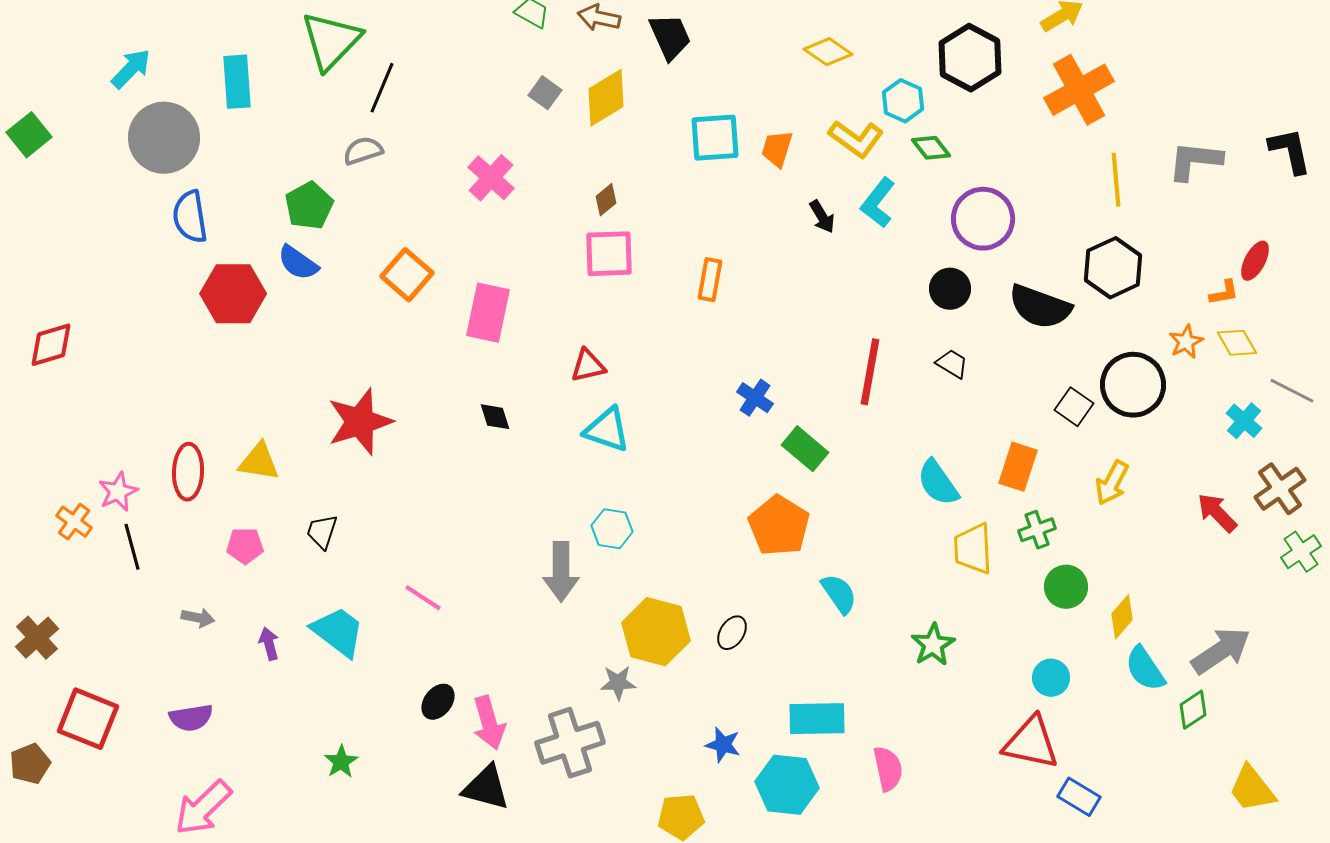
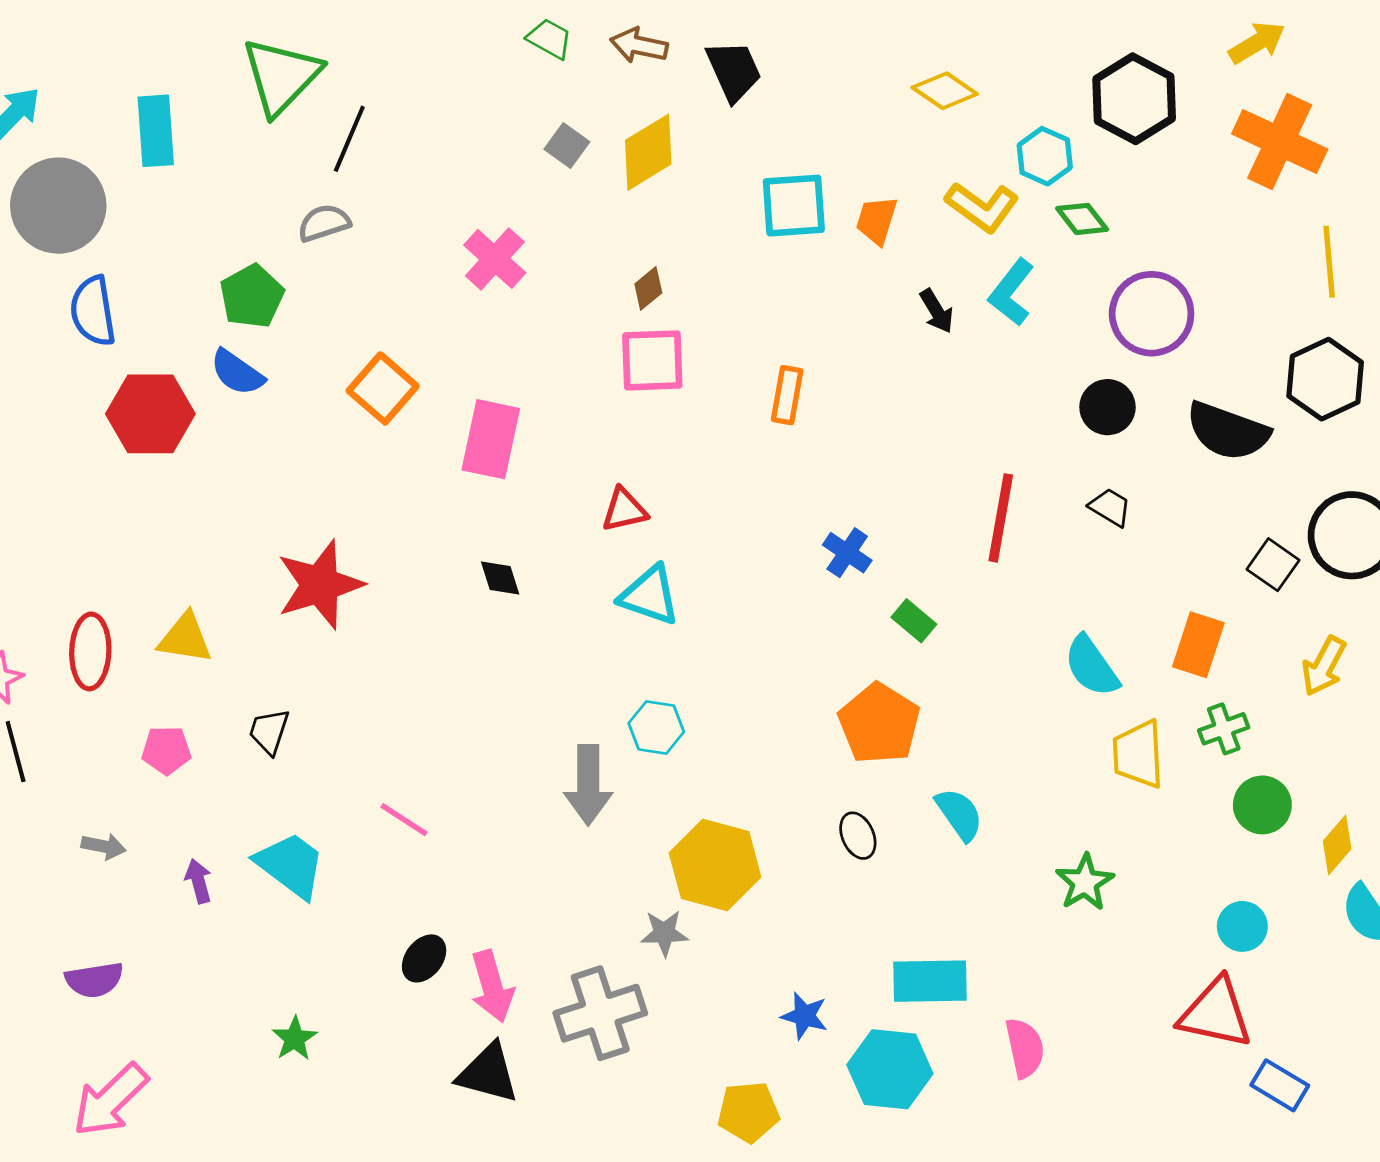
orange cross: (1079, 90) -> (1280, 141), turned -36
green rectangle: (805, 449) -> (914, 621), size x0.7
black ellipse: (732, 633) -> (858, 836), moved, turned -56

